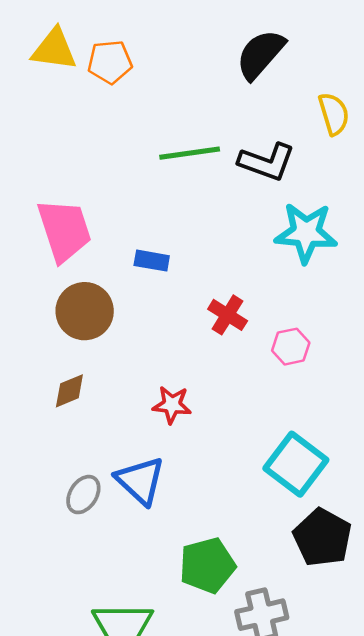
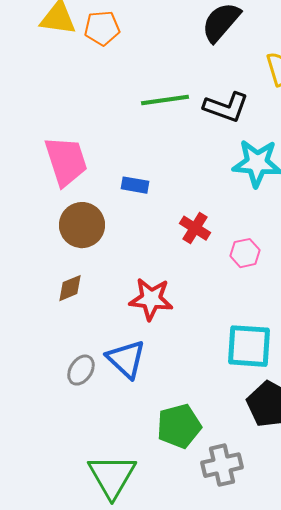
red star: (172, 405) -> (151, 299), size x1.4
cyan square: (296, 464) -> (249, 346), turned -33

